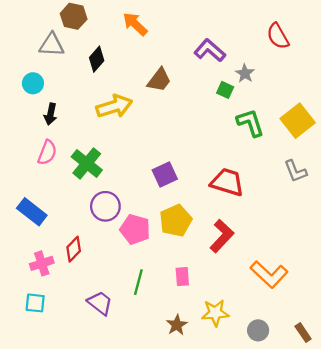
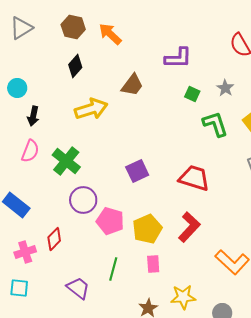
brown hexagon: (74, 16) -> (73, 27), moved
gray triangle: (52, 45) -> (21, 28), moved, turned -35
purple L-shape: (210, 50) -> (178, 58), turned 140
gray star: (245, 73) -> (225, 88), moved
yellow pentagon: (176, 221) -> (147, 229), moved

